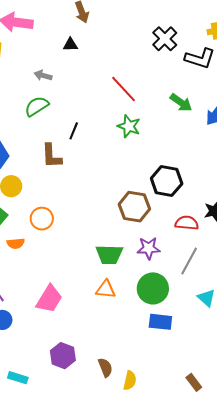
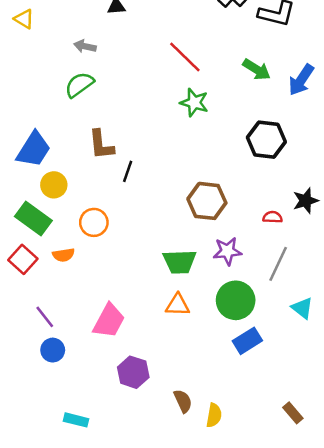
black line: (74, 131) -> (128, 171), moved
black hexagon: (167, 181) -> (266, 140), moved
red semicircle: (187, 223) -> (272, 217), size x0.7
blue rectangle: (160, 322) -> (247, 341), turned -35
purple hexagon: (63, 356) -> (133, 372), moved

